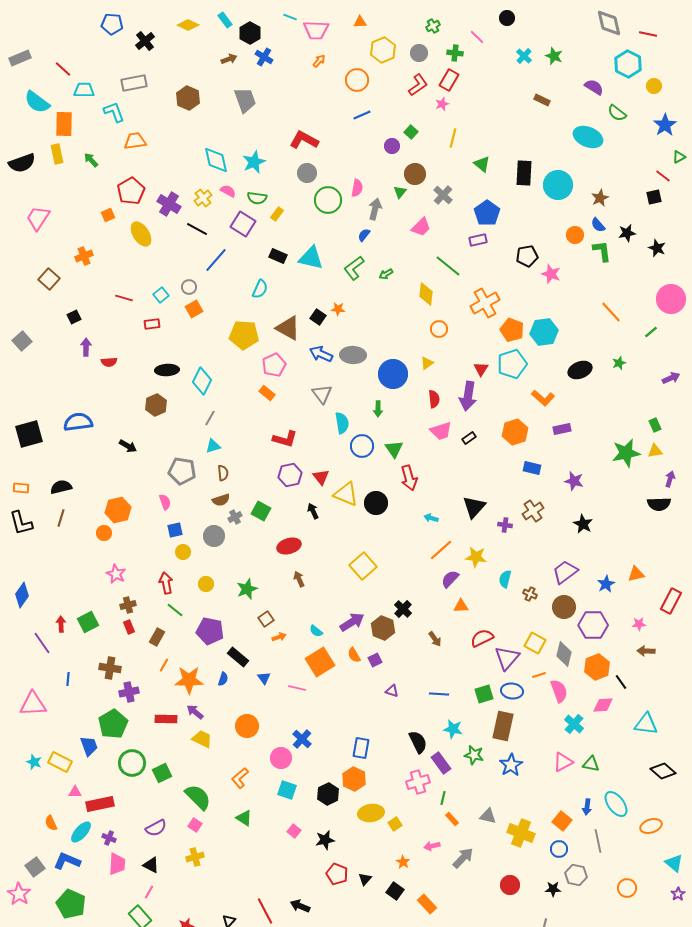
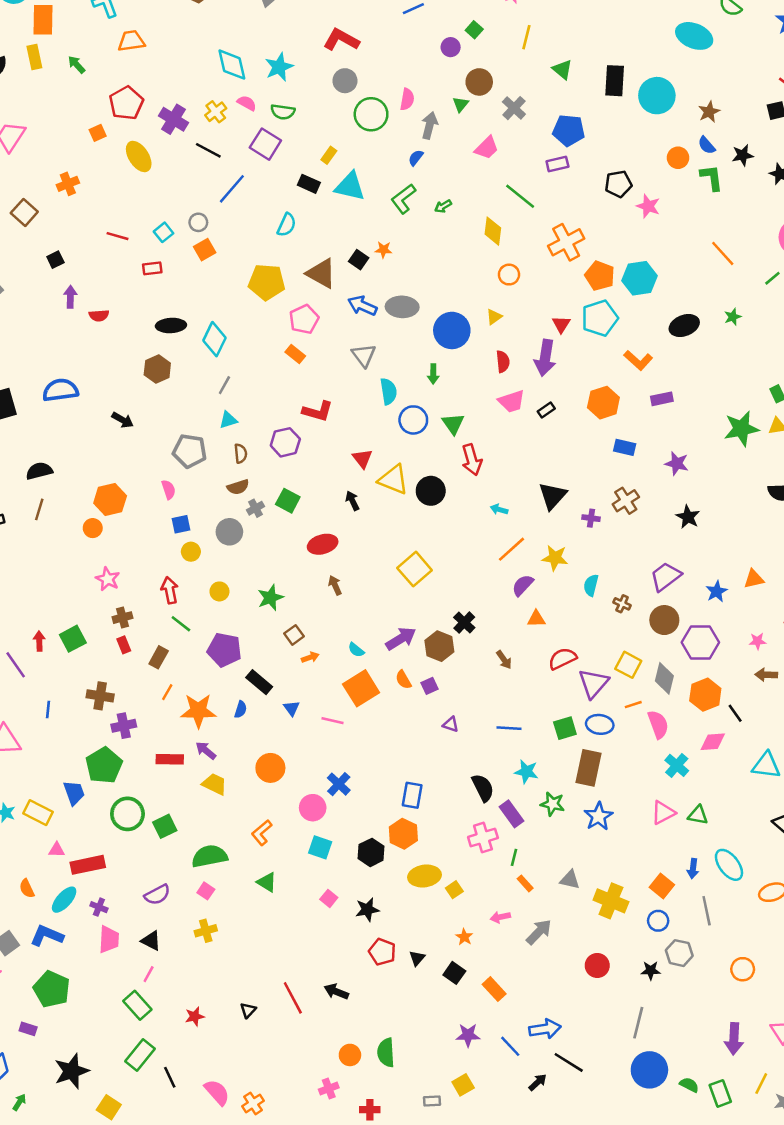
blue pentagon: (487, 213) -> (569, 130), turned -30
yellow rectangle: (277, 214) -> (329, 155), moved
purple hexagon: (290, 475) -> (285, 442), moved
green semicircle: (198, 797) -> (210, 856), turned -56

